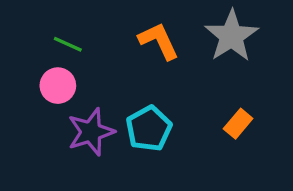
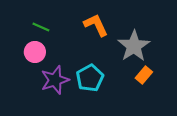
gray star: (231, 36) -> (134, 46), moved

